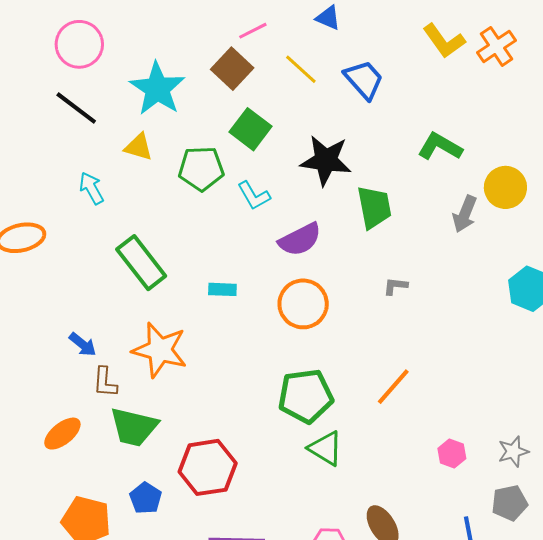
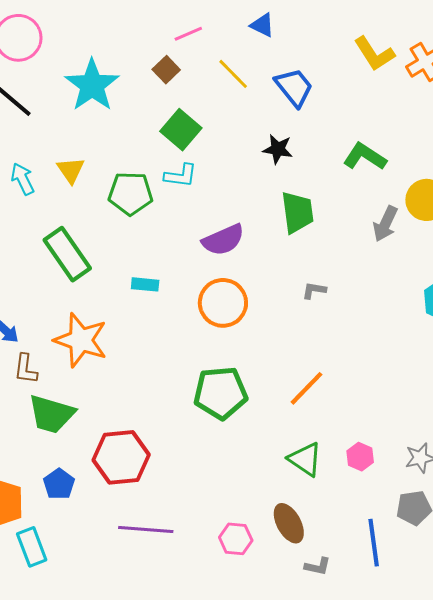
brown square: (232, 69) -> (166, 70), size x0.7
yellow triangle: (139, 147) -> (71, 170), moved, turned 36
black star: (326, 160) -> (278, 149), moved, size x0.6
green pentagon: (201, 168) -> (131, 193), moved
cyan L-shape: (254, 196) -> (181, 176), moved, turned -56
green triangle: (326, 448) -> (305, 459), moved

